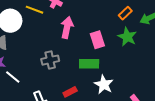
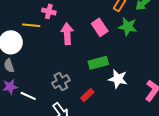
pink rectangle: (97, 40) -> (100, 27), moved
gray cross: (50, 60) -> (61, 82), moved

